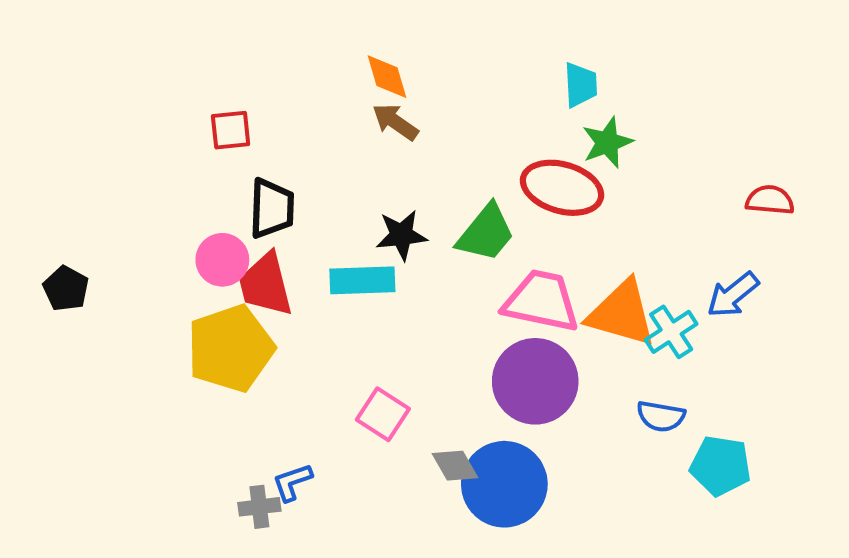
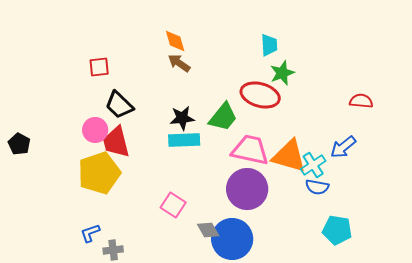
black trapezoid: (272, 208) -> (119, 105), turned 132
cyan rectangle: (362, 280) -> (184, 140), moved
blue semicircle: (661, 416) -> (317, 187), moved
blue L-shape: (292, 482) -> (90, 233), moved

